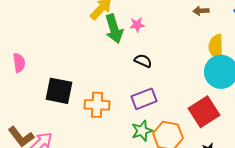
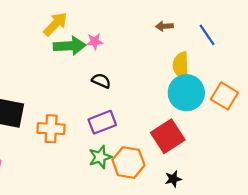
green arrow: (114, 29) -> (70, 46), turned -76

